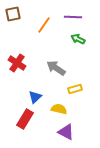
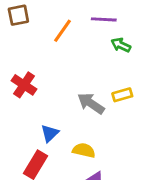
green arrow: (78, 39) -> (121, 45), moved
gray arrow: (56, 68) -> (91, 103), moved
yellow rectangle: (75, 89) -> (122, 95), moved

